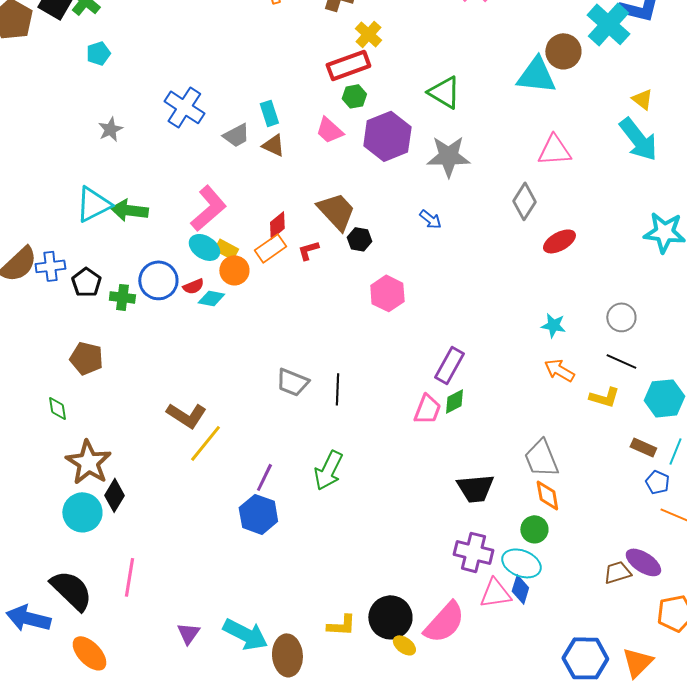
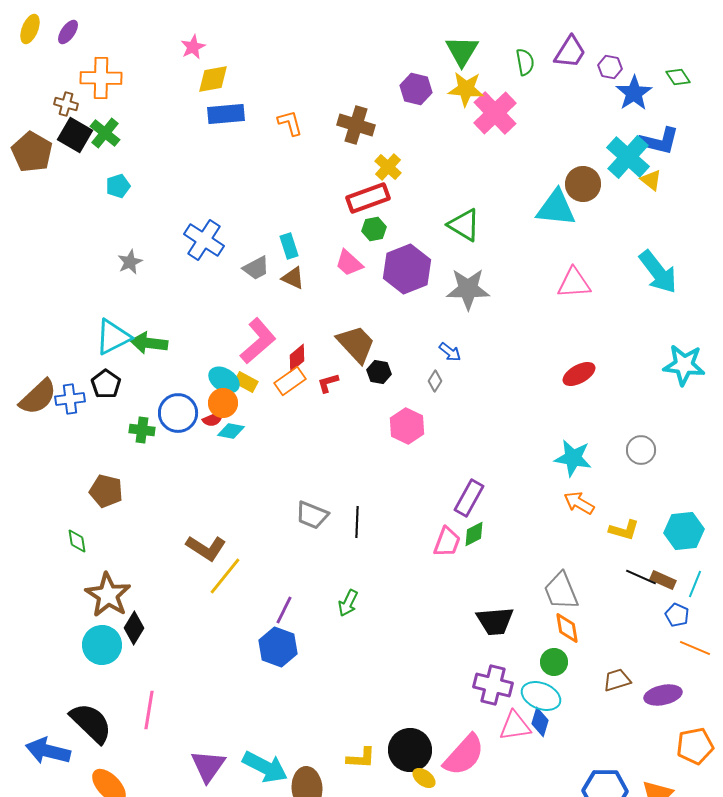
yellow triangle: (642, 99) -> (651, 180), moved
gray diamond: (524, 201) -> (435, 381), moved, size x0.6
pink L-shape: (208, 208) -> (258, 341), moved
orange circle: (234, 270) -> (223, 403), moved
black pentagon: (86, 282) -> (106, 384), moved
cyan star: (553, 325) -> (573, 458), size x1.5
black line: (621, 361) -> (641, 577), moved
green arrow: (328, 470) -> (348, 603), size x0.7
purple ellipse: (643, 562) -> (663, 695), turned -45
brown trapezoid: (617, 572) -> (617, 680), moved
purple triangle: (188, 633) -> (208, 766), size x1.5

